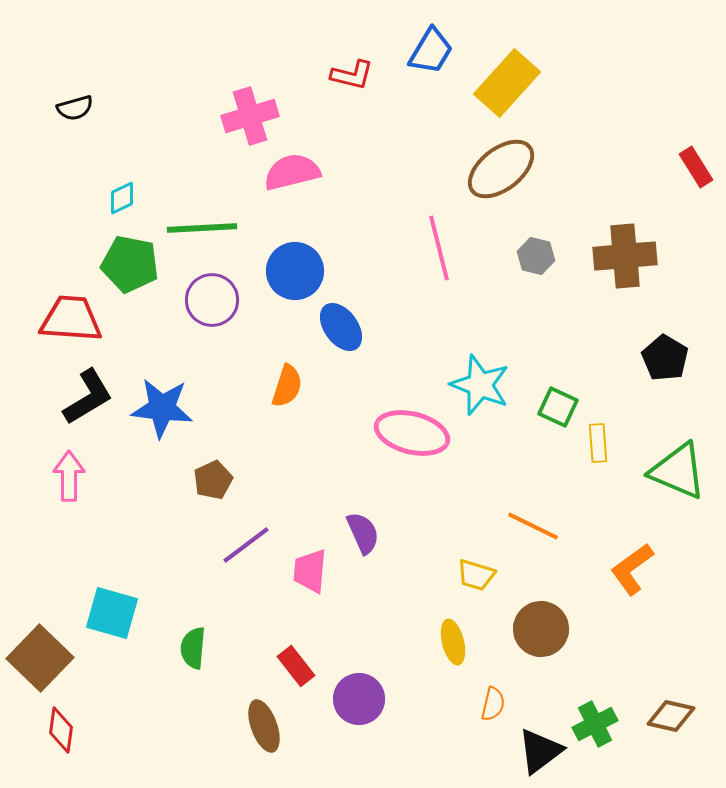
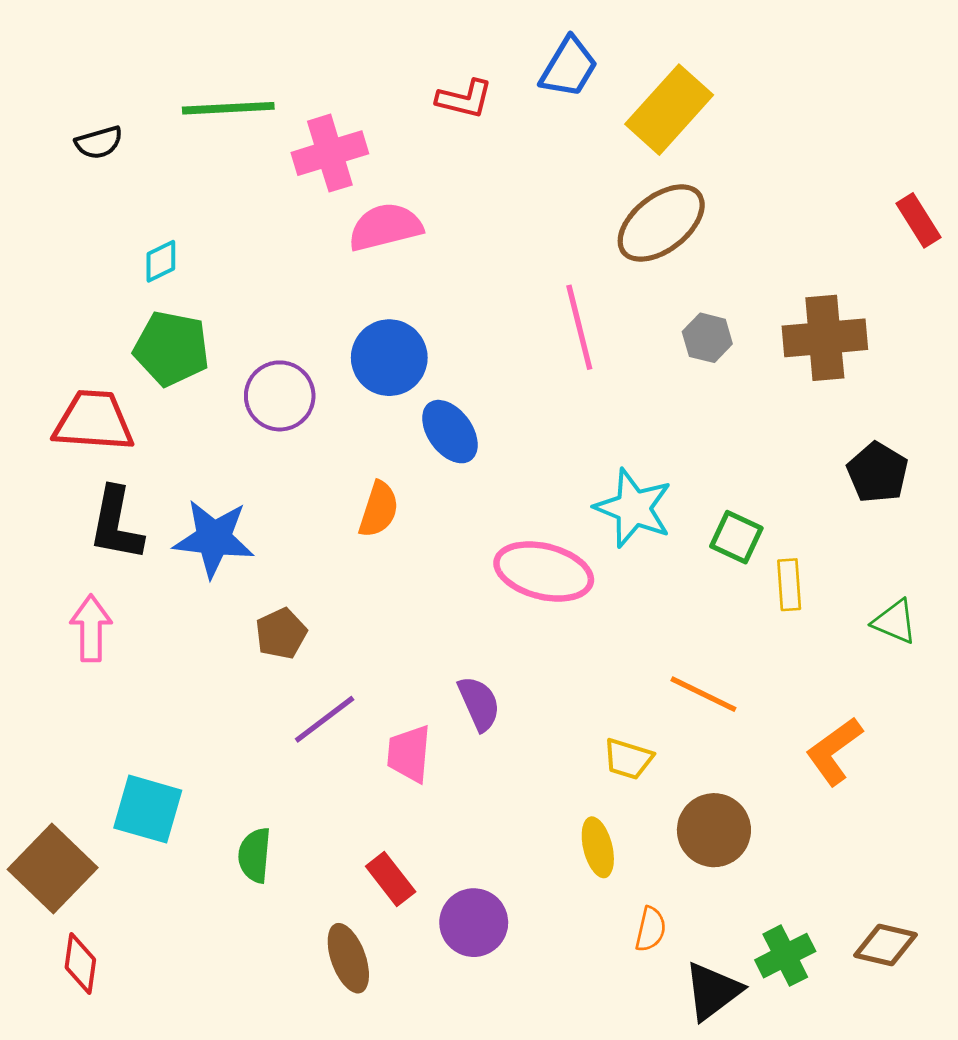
green line: (202, 228) -> (228, 108), moved
black L-shape: (88, 397) -> (116, 524), turned 132
green triangle: (678, 471) -> (895, 622), size x0.6

